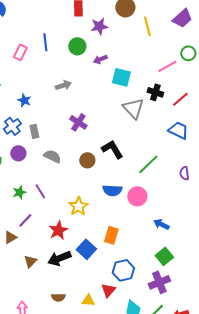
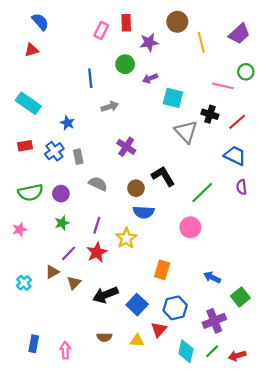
blue line: (45, 42) -> (90, 78), moved
pink rectangle: (20, 52) -> (101, 30), moved
pink line: (167, 66) -> (223, 86), turned 42
purple circle: (18, 153) -> (61, 194), moved
purple semicircle: (184, 173) -> (241, 187), moved
blue semicircle: (112, 190) -> (144, 212), moved
purple line: (40, 191) -> (97, 225), moved, turned 49
blue arrow: (161, 224) -> (212, 277), moved
red star: (58, 230) -> (97, 252), moved
blue square: (86, 249) -> (137, 305), moved
green square: (164, 256) -> (240, 297), moved
brown triangle: (30, 261) -> (74, 283), moved

